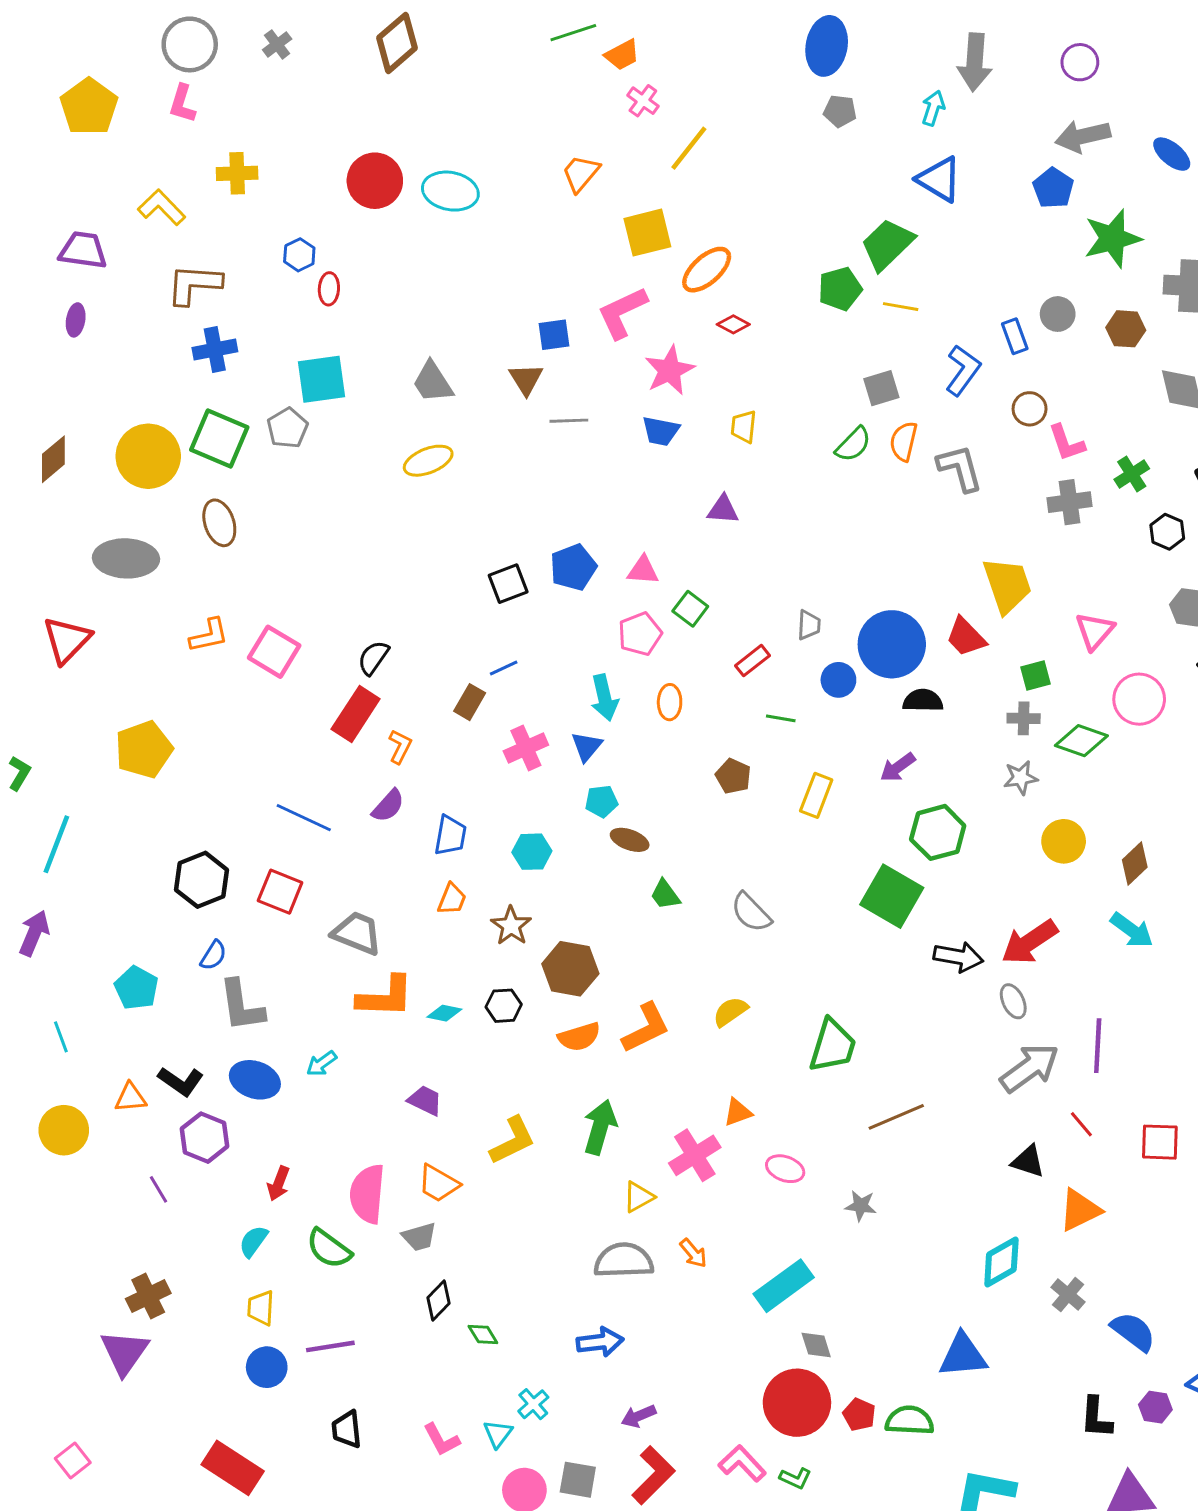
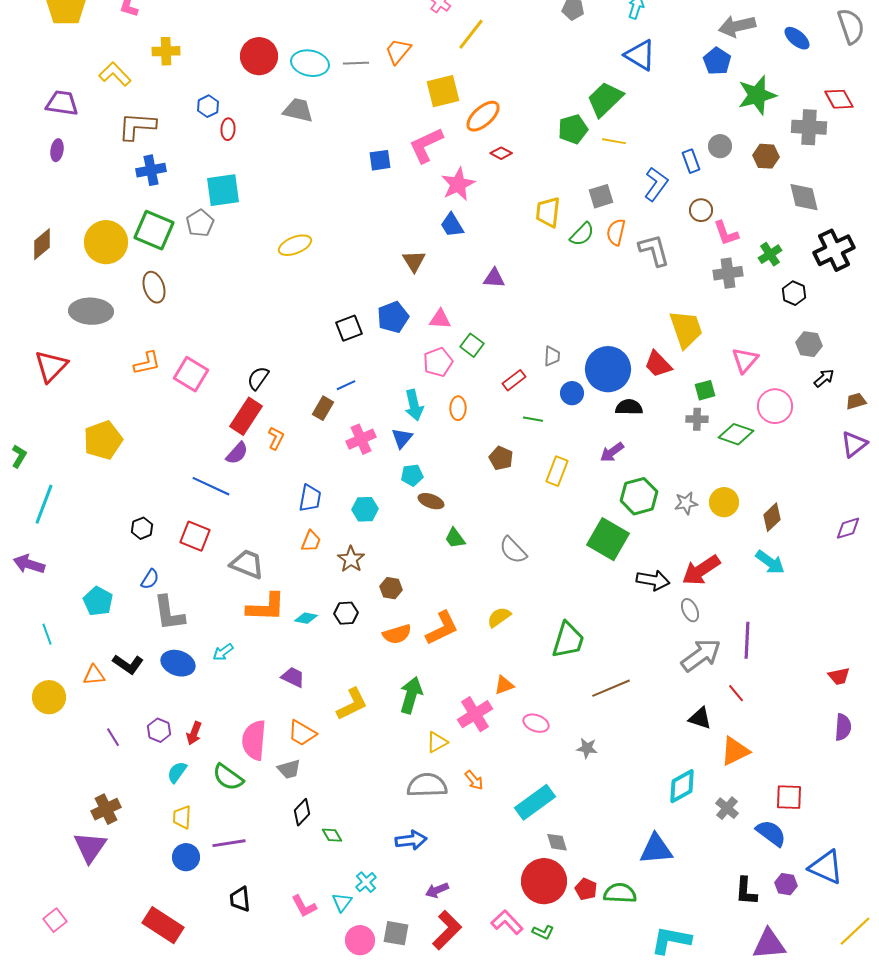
brown triangle: (526, 379) -> (414, 261), moved
gray trapezoid: (433, 382) -> (298, 110), moved, turned 136
gray line: (569, 421) -> (356, 63), moved
yellow trapezoid: (744, 427) -> (548, 212), moved, size x1.4
blue trapezoid: (661, 431) -> (452, 225), turned 48
gray star: (1021, 778) -> (686, 503), moved
purple semicircle: (388, 806) -> (237, 453), moved
black hexagon: (202, 880) -> (142, 528), size x0.6
purple arrow: (34, 933) -> (29, 564), turned -96
brown hexagon: (570, 969) -> (391, 588), size x0.6
purple hexagon: (204, 1138) -> (159, 730), moved, size x0.7
red square: (1160, 1142) -> (789, 797), moved

